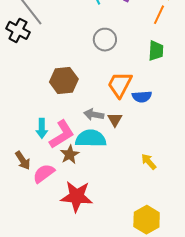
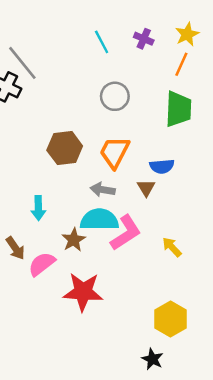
green trapezoid: (156, 51) -> (178, 109), size x1.4
orange trapezoid: (120, 85) -> (114, 152), moved
brown triangle: (115, 120) -> (146, 188), moved
pink L-shape: (62, 134) -> (126, 233), moved

